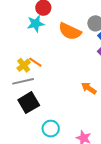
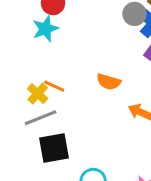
orange semicircle: (70, 31) -> (109, 82), moved, size x0.7
black square: (29, 103) -> (54, 148), turned 30

